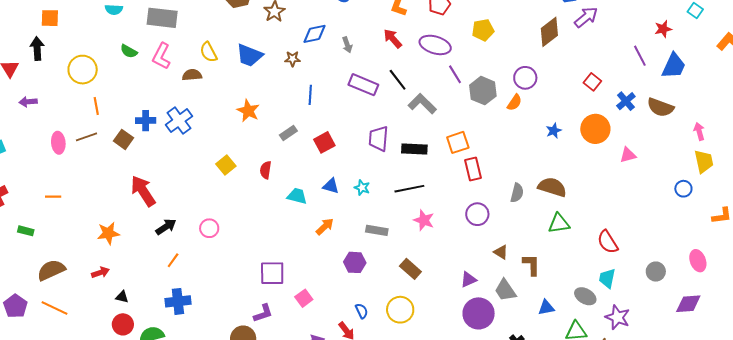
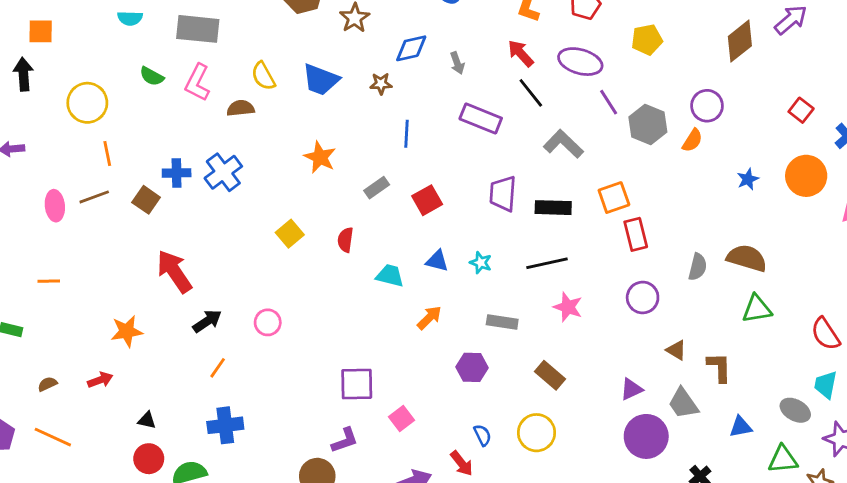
black line: (398, 80) -> (531, 93), moved
brown semicircle: (51, 270) -> (47, 384), size x0.5
red arrow: (100, 272) -> (100, 380), moved

